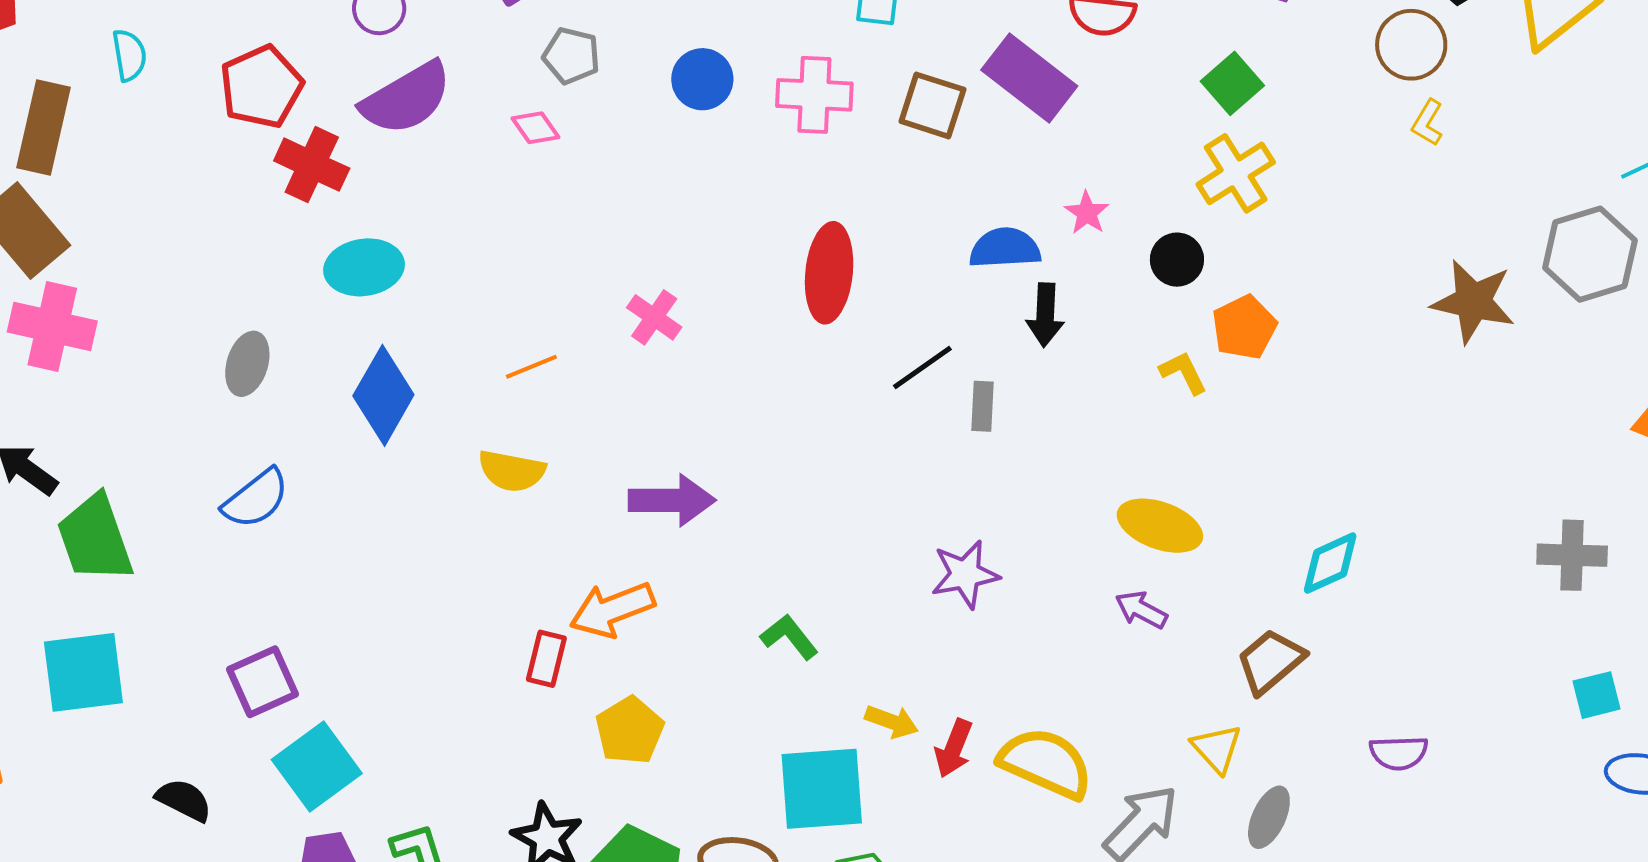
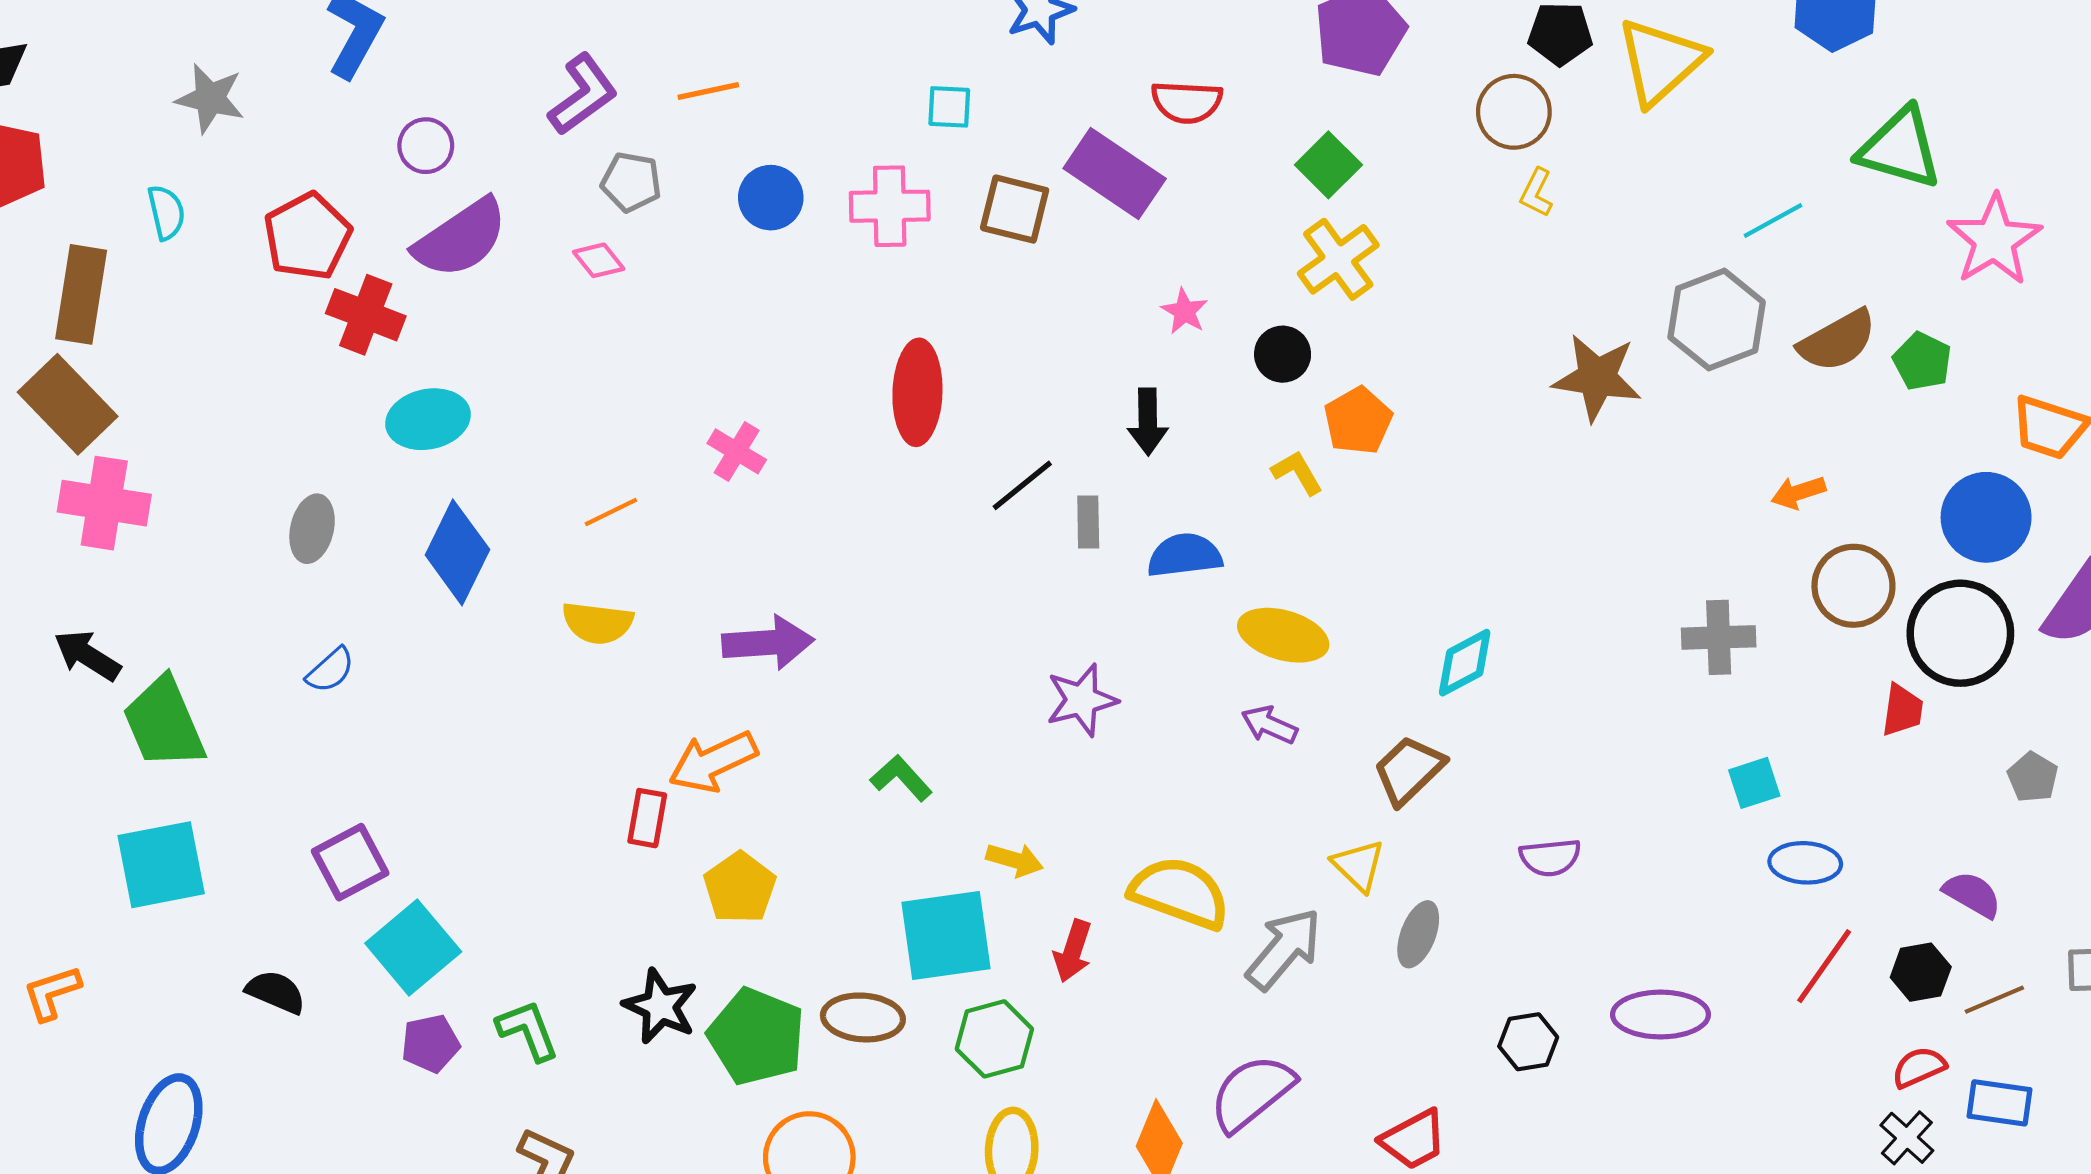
blue semicircle: (1005, 248) -> (1185, 555), moved
blue semicircle: (256, 499) -> (330, 670), size x0.7
red arrow: (954, 748) -> (1073, 951), moved

